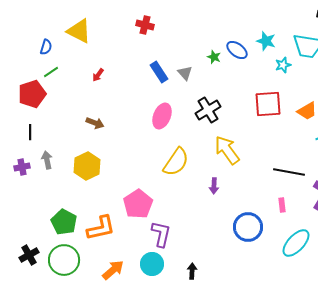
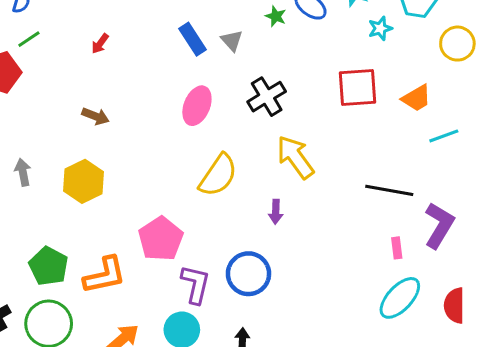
pink rectangle: (282, 205) -> (397, 248), moved
blue circle: (248, 227) -> (248, 274), moved

